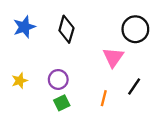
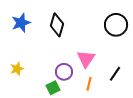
pink triangle: (113, 57) -> (86, 59), moved
purple circle: (58, 79) -> (64, 72), moved

